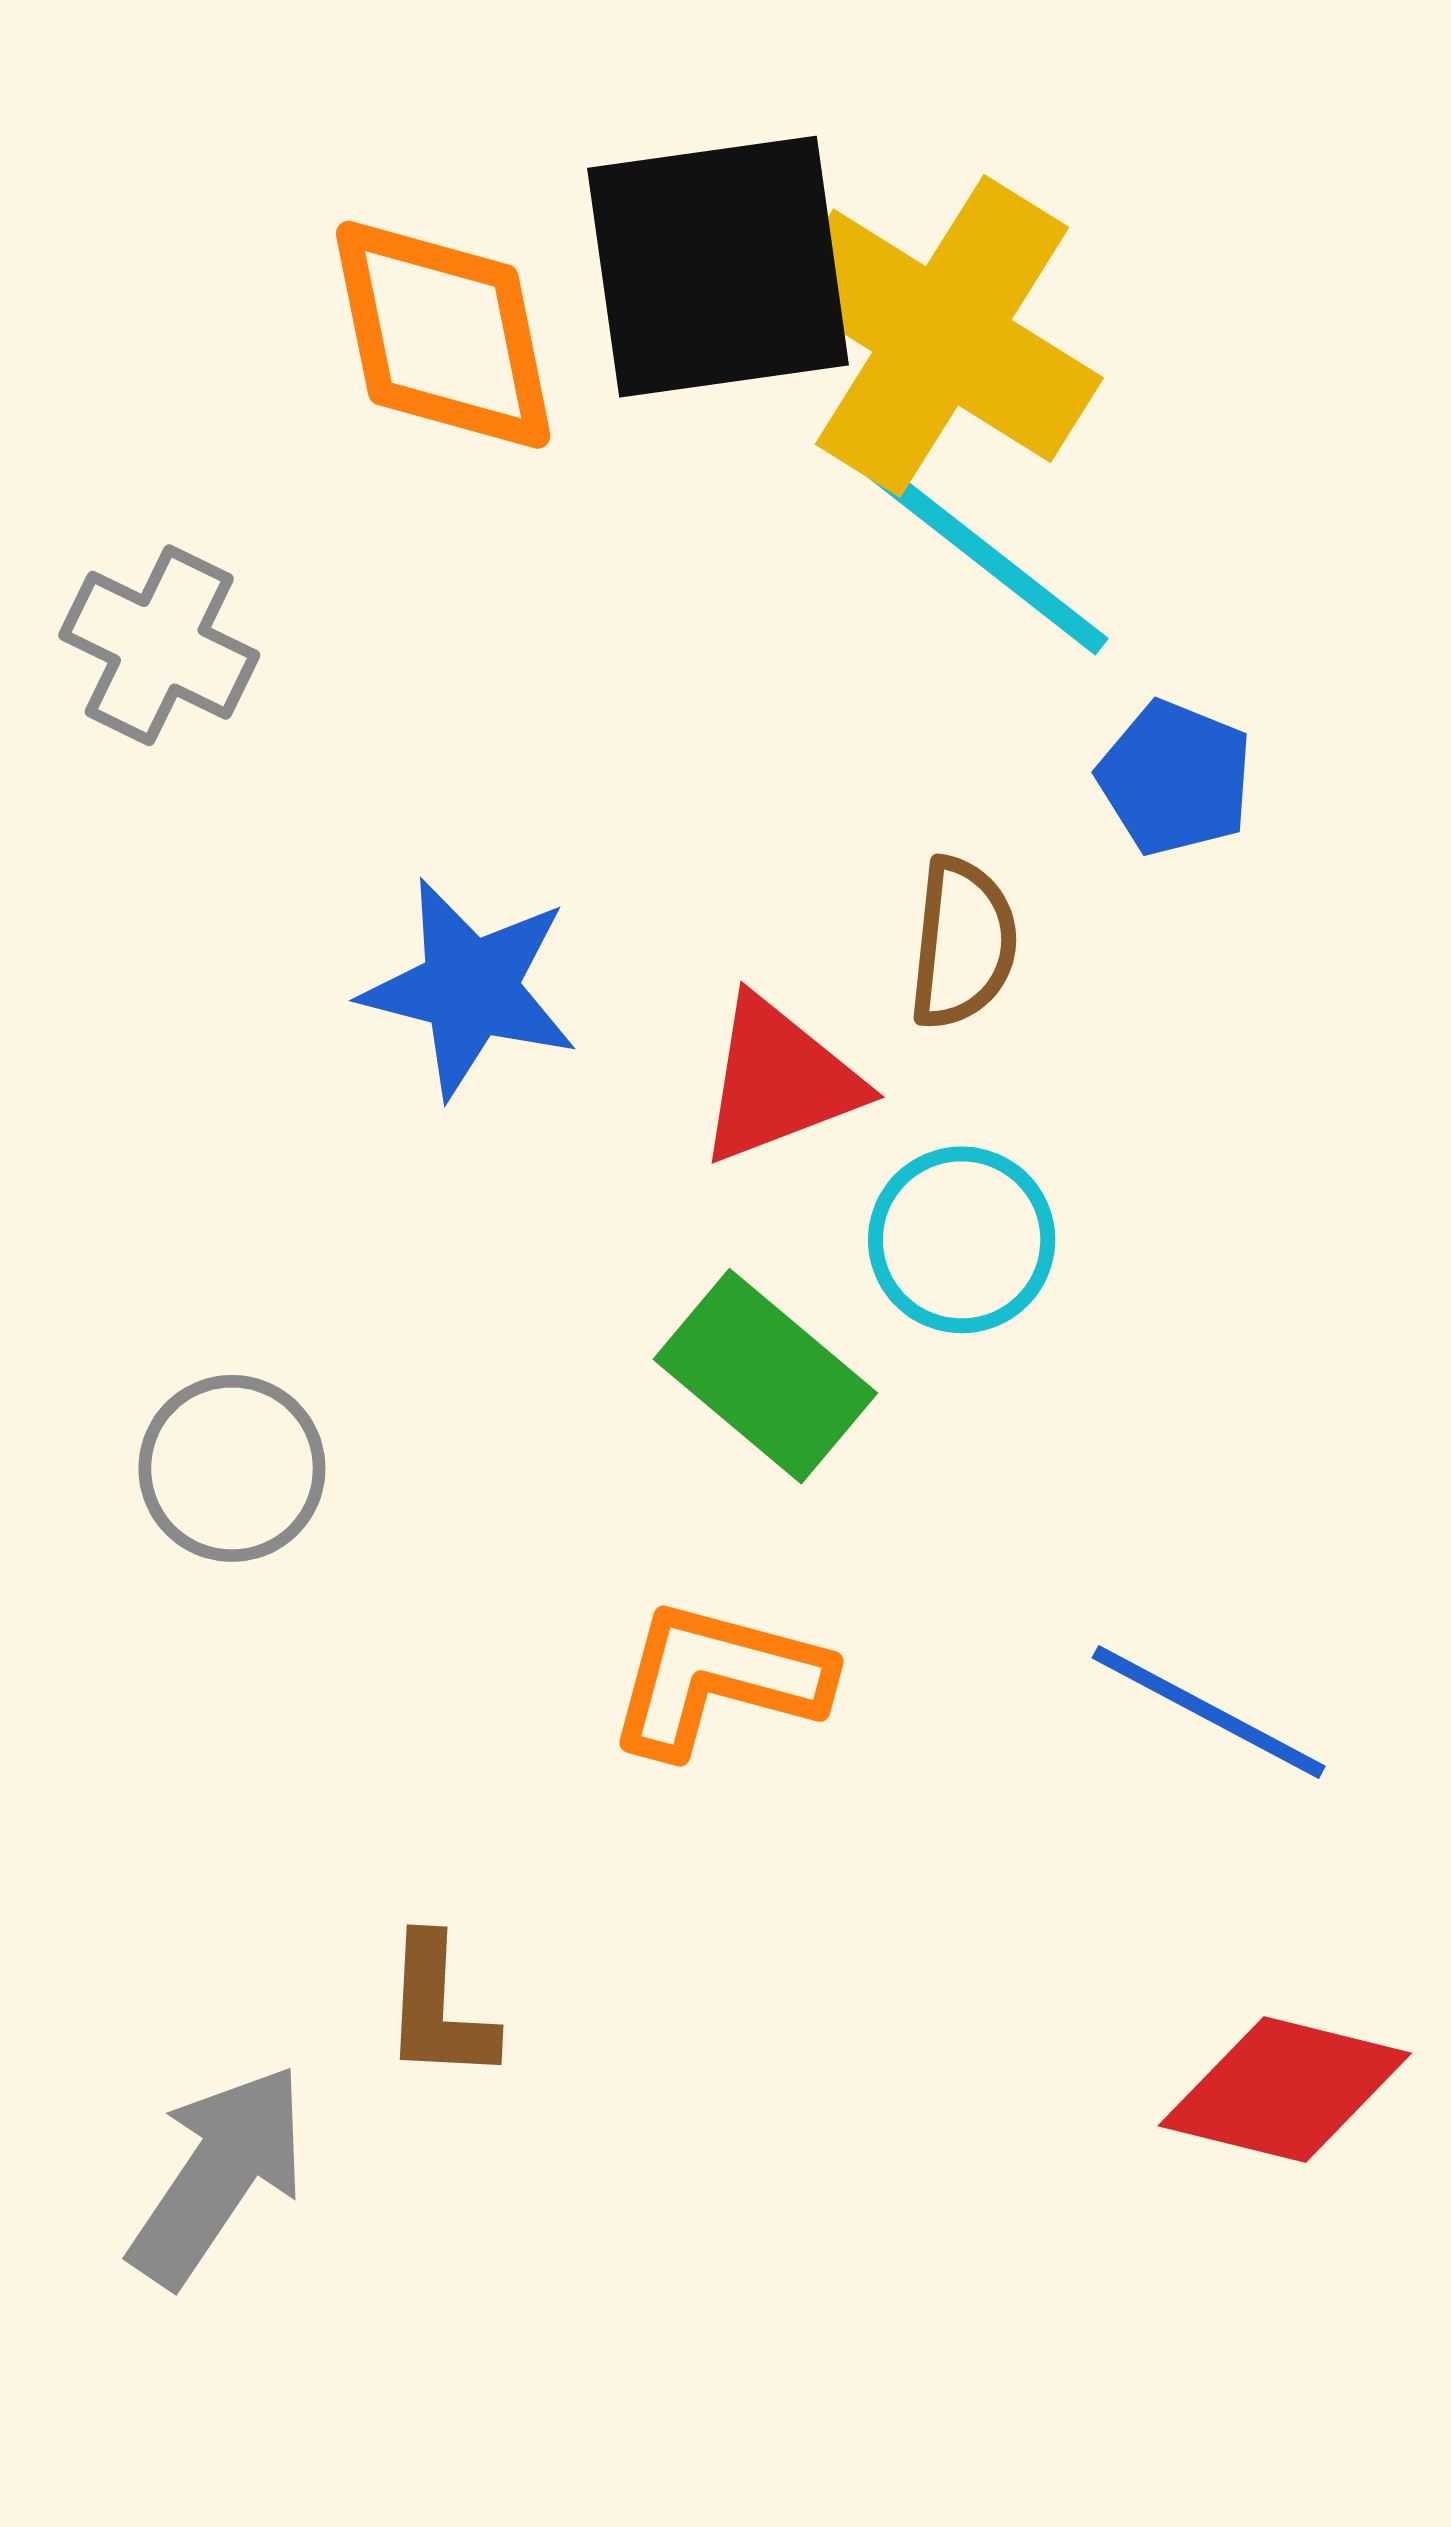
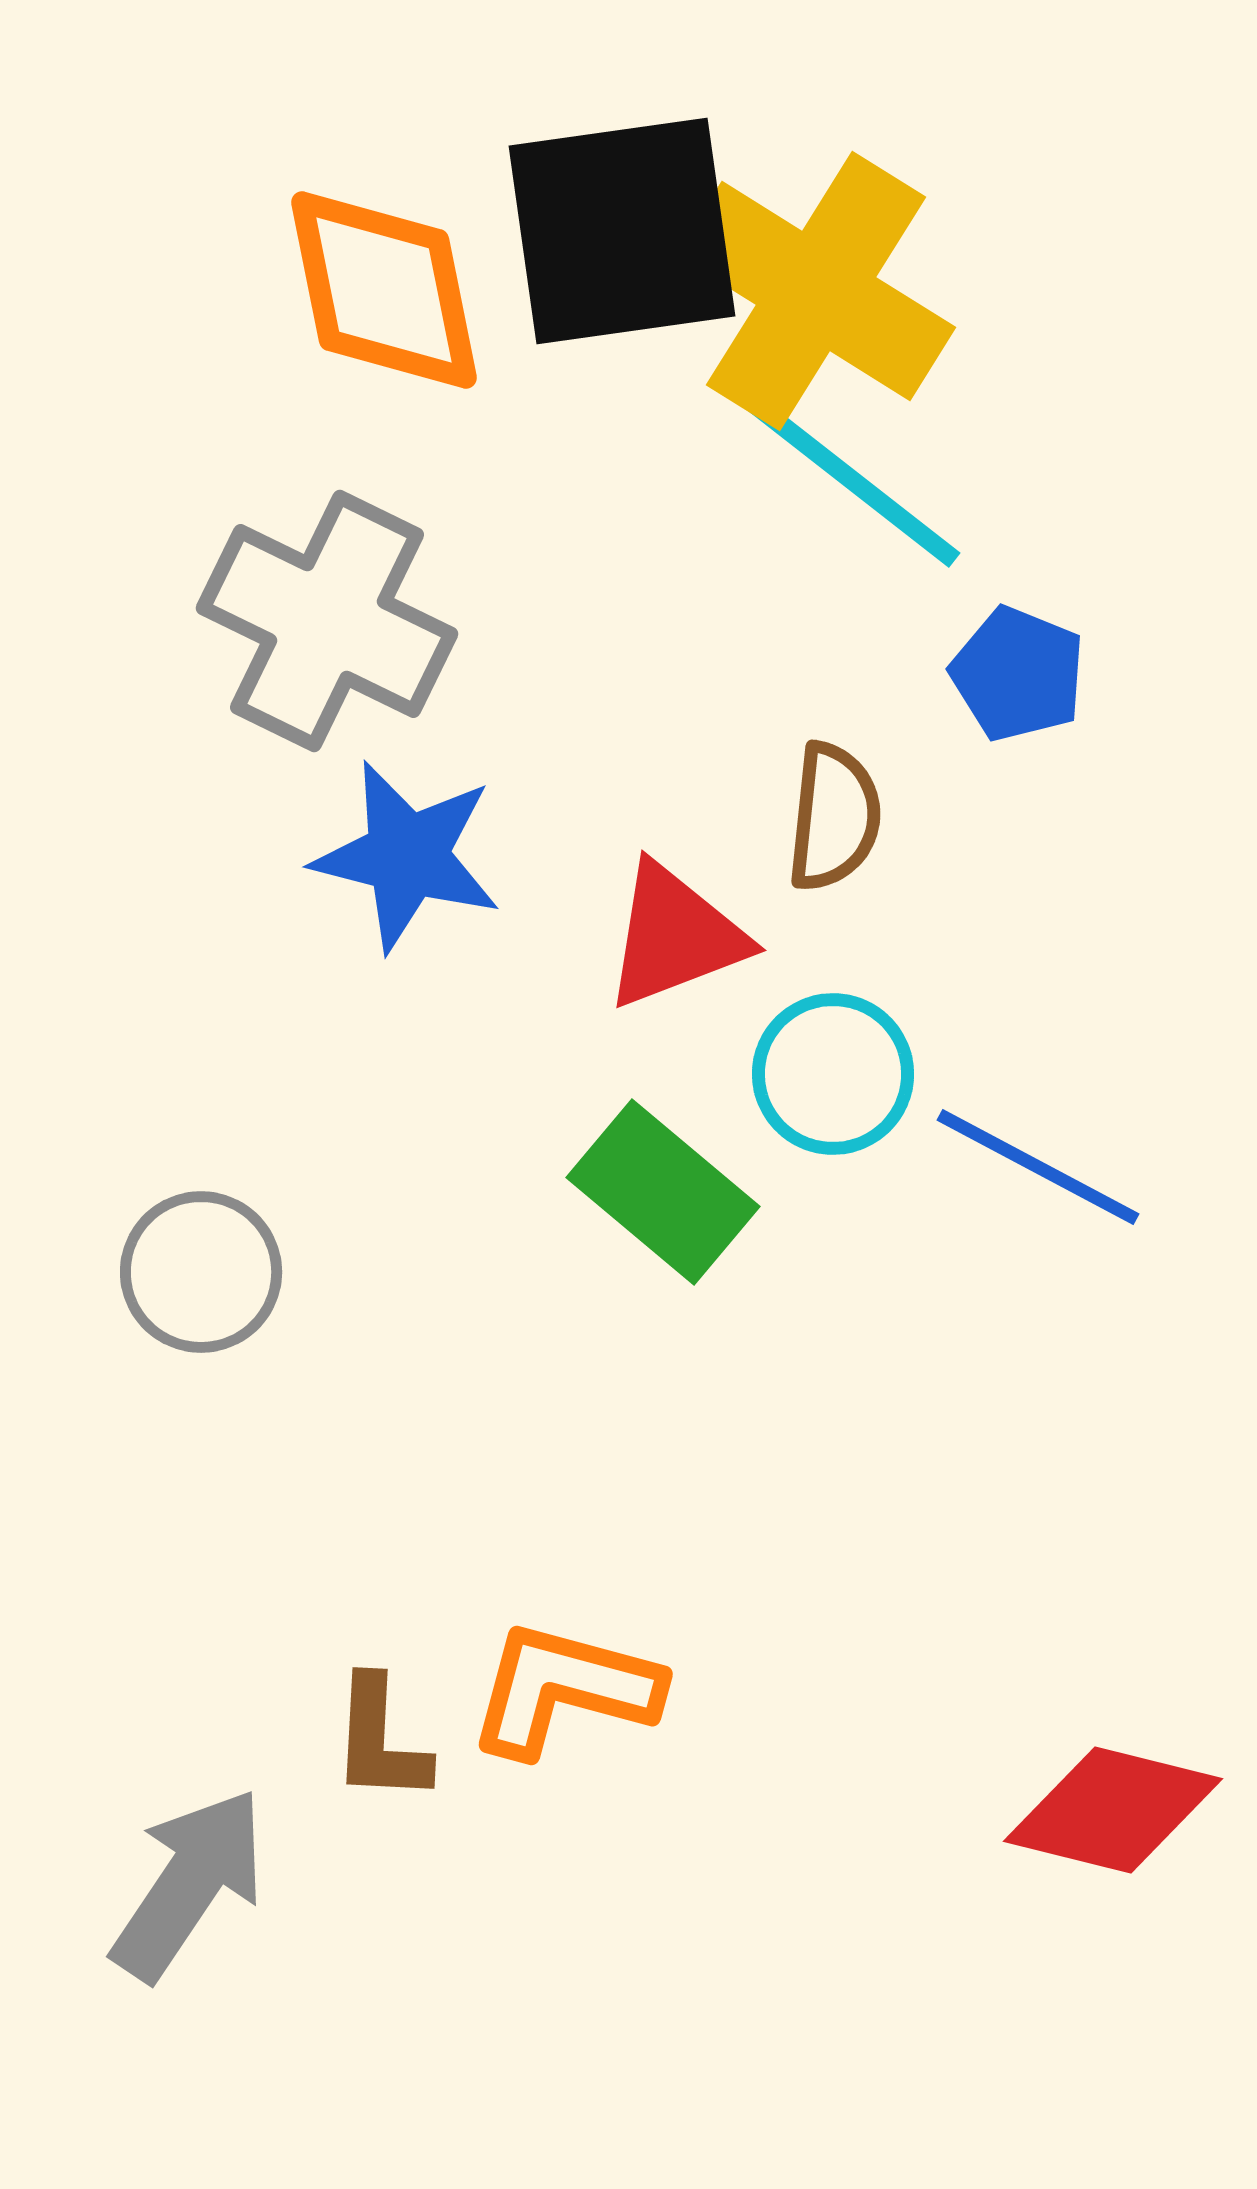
gray cross: (159, 645) -> (327, 621), moved, size x1.5
orange L-shape: (718, 1679) -> (564, 1689), moved
blue line: (1209, 1712) -> (1038, 1167), moved

